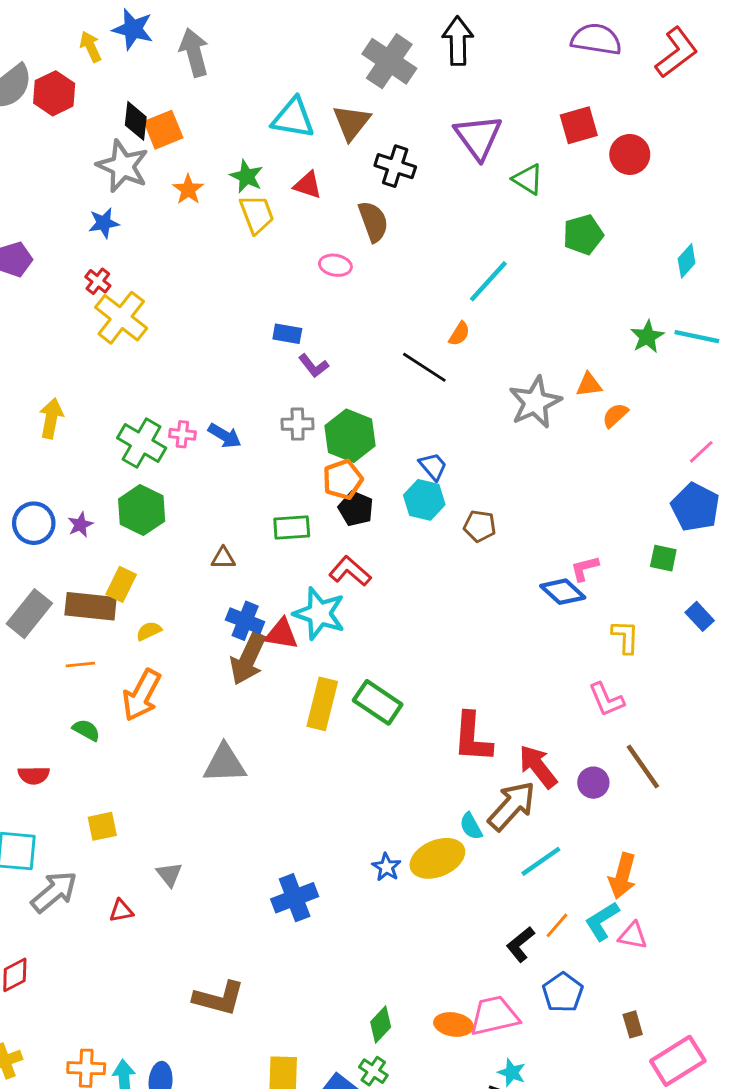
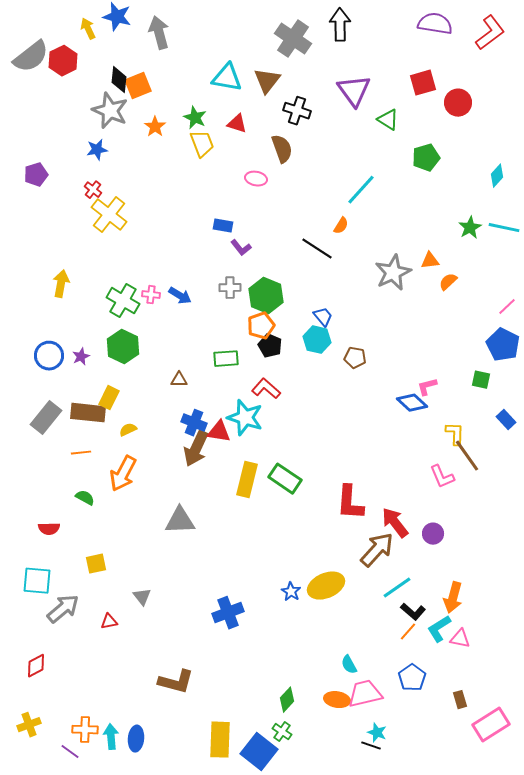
brown line: (643, 767) -> (467, 456), moved
cyan semicircle: (471, 826) -> (349, 665), moved
black L-shape: (520, 944) -> (413, 612), moved, turned -100

